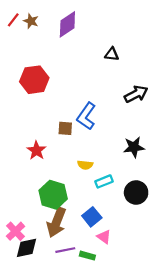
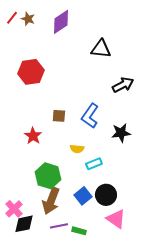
black triangle: (112, 54) -> (101, 49), size x1.5
blue L-shape: (86, 116) -> (90, 116), moved
black circle: (136, 192) -> (106, 195), moved
pink triangle: (104, 237) -> (116, 219), moved, size x1.5

